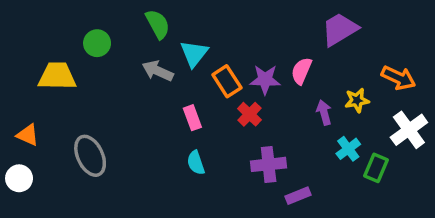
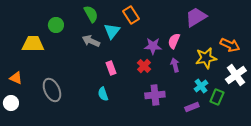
orange rectangle: (227, 81) -> (131, 15), moved
yellow star: (357, 100) -> (206, 58), size x1.5
purple arrow: (324, 112) -> (175, 65), moved
cyan semicircle: (196, 163) -> (103, 94), moved
purple rectangle: (298, 196) -> (192, 107), moved

